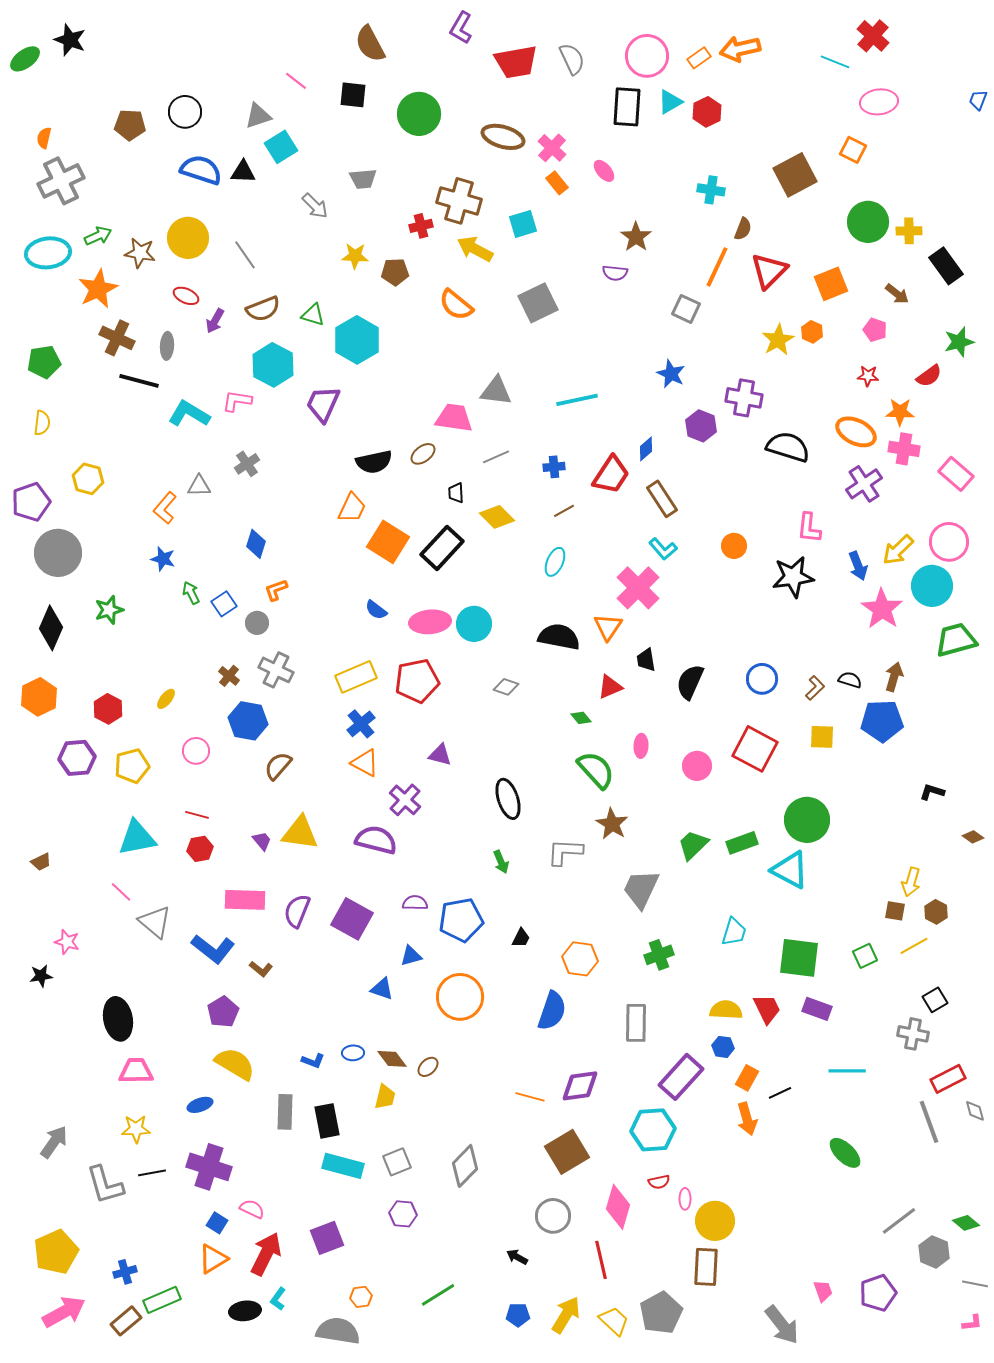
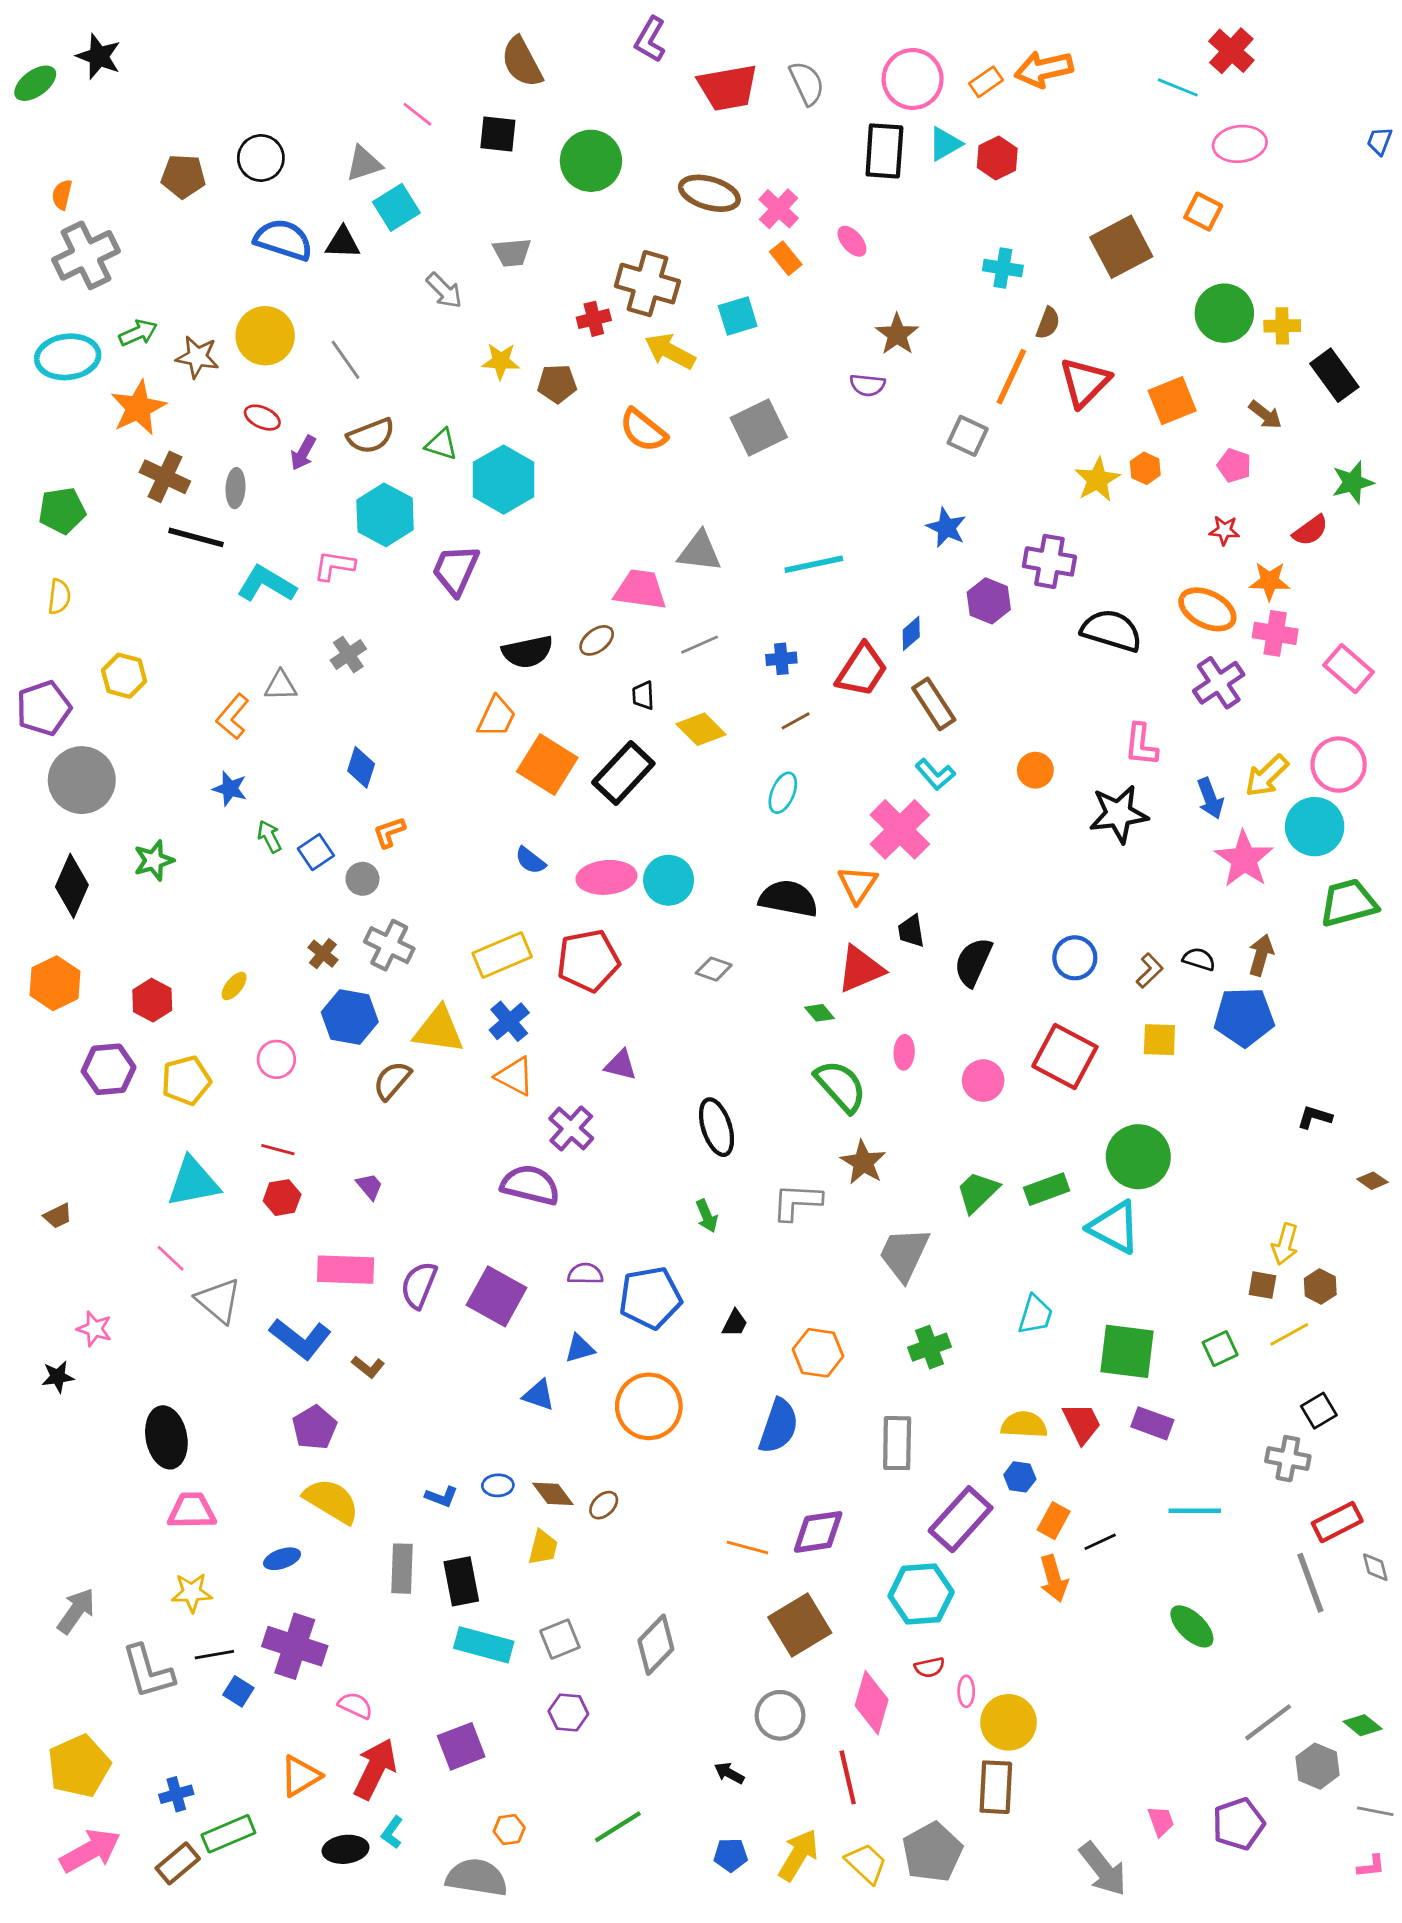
red triangle: (610, 687) -> (860, 969), size x1.4
yellow triangle: (300, 833) -> (439, 1030), moved
blue square: (217, 1223) -> (238, 1691), moved

